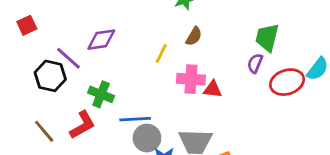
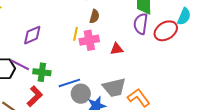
purple line: (68, 58) -> (20, 65), moved
purple semicircle: (255, 63) -> (141, 24), size x1.5
pink cross: (191, 79) -> (89, 40), moved

